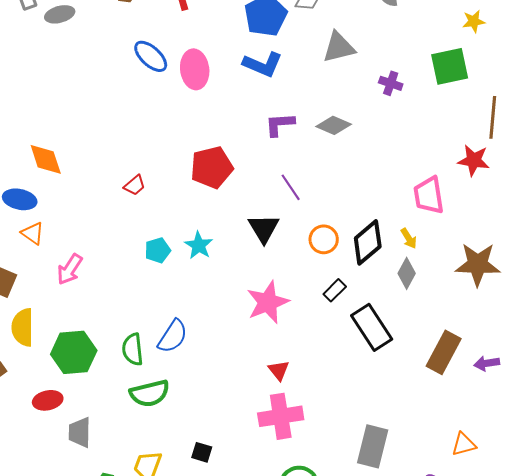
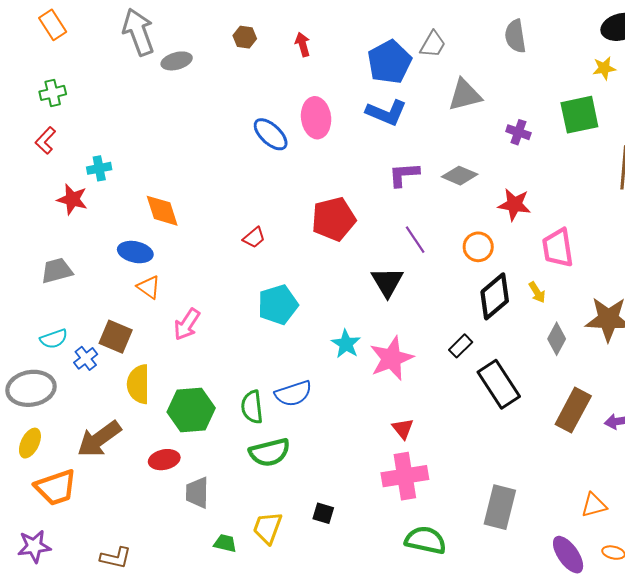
blue ellipse: (151, 56) -> (271, 134), moved
red star: (474, 160) -> (514, 204), moved
orange circle: (324, 239) -> (478, 247), moved
cyan star: (199, 245) -> (346, 344), moved
cyan pentagon: (158, 250) -> (278, 305), size x1.5
gray diamond: (407, 273) -> (557, 339), moved
blue semicircle: (173, 336) -> (293, 393), turned 39

